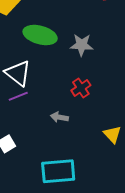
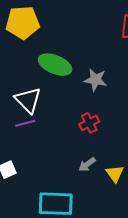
gray arrow: (59, 117) -> (87, 164), moved, turned -54

